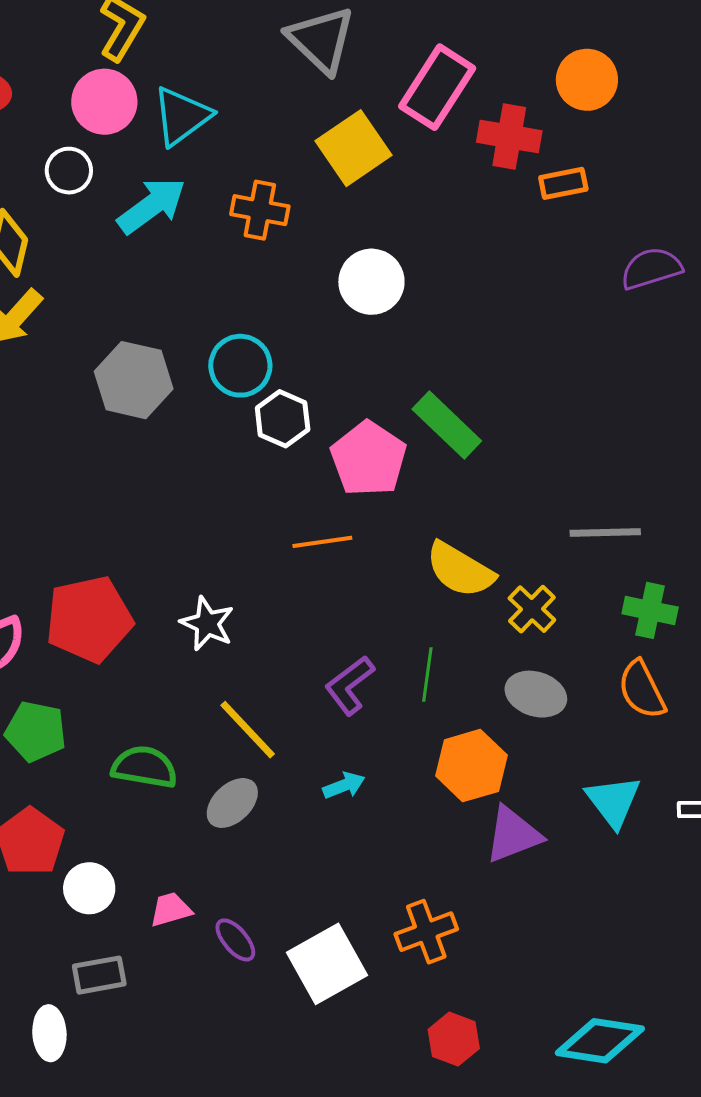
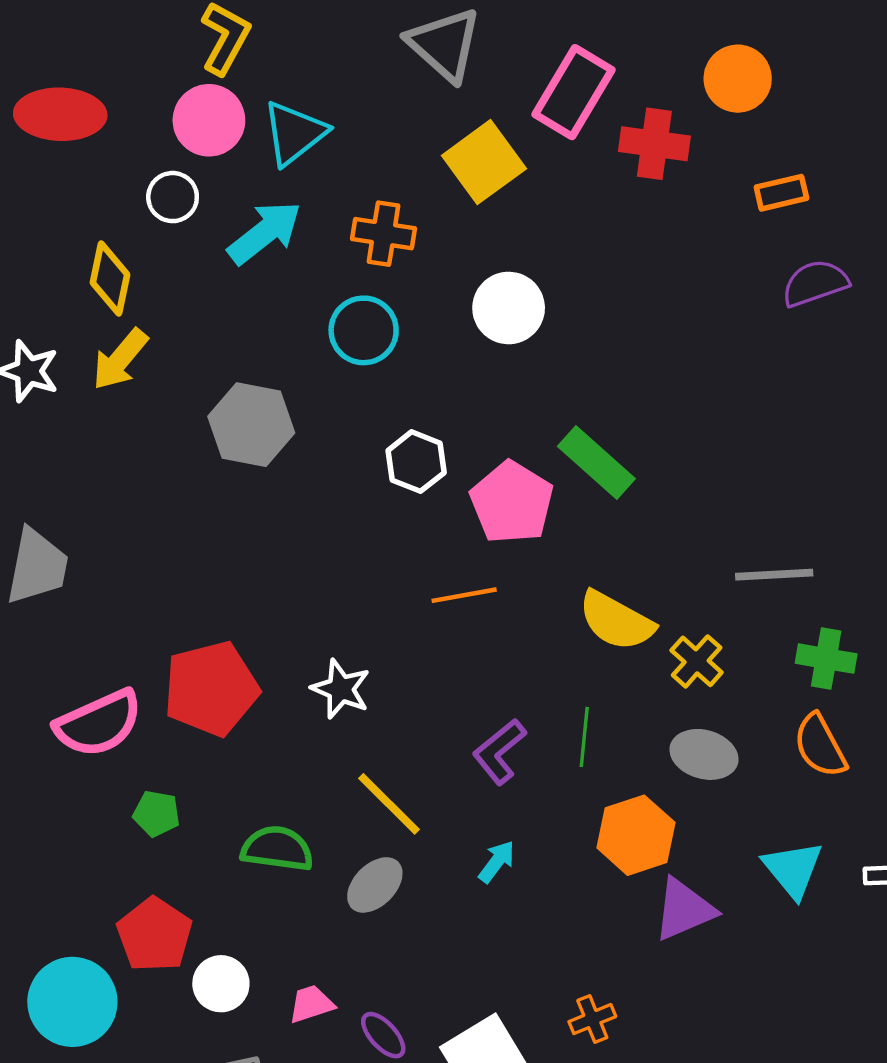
orange rectangle: (563, 183) -> (781, 193), moved
cyan circle: (240, 366) -> (364, 330), moved
green pentagon: (36, 731) -> (156, 814), size x0.7
cyan arrow: (344, 785) -> (497, 862), turned -30
orange cross: (426, 932) -> (592, 1019), size x0.7

